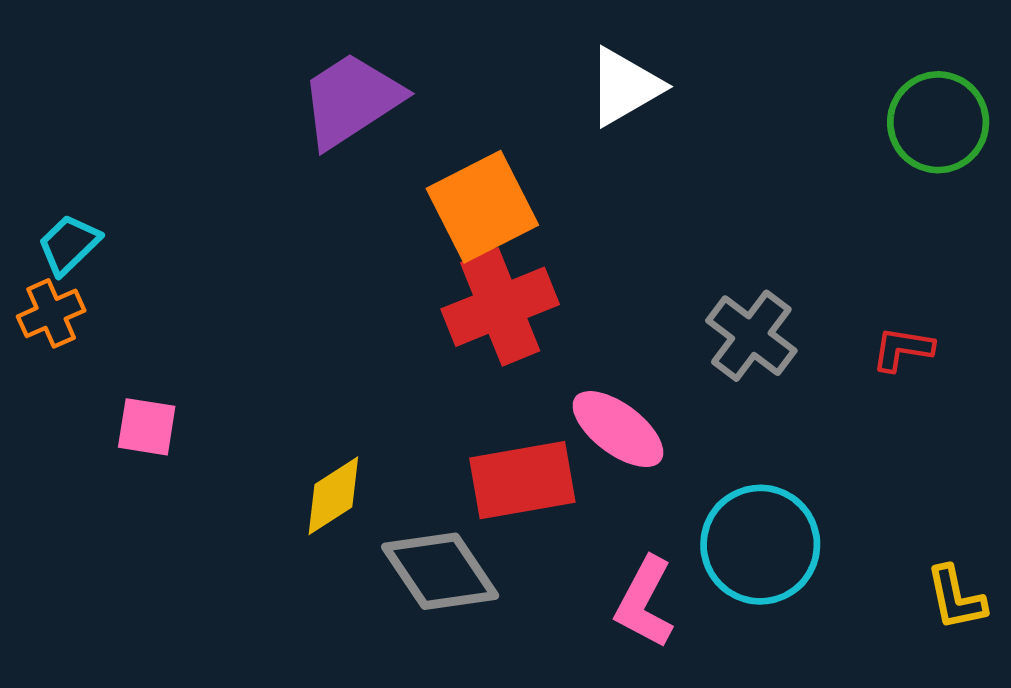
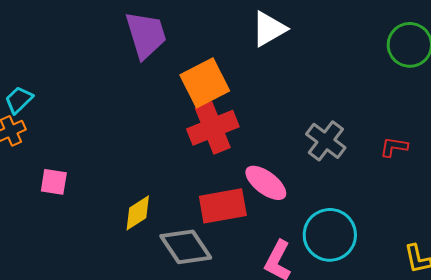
purple trapezoid: (351, 100) -> (146, 35), turned 106

